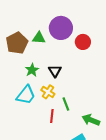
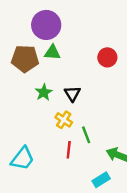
purple circle: (61, 28) -> (46, 25), moved
brown pentagon: (17, 43) -> (25, 59), turned 30
cyan trapezoid: (26, 95) -> (22, 159), moved

